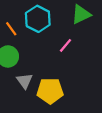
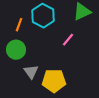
orange line: (11, 29) -> (19, 25), turned 56

